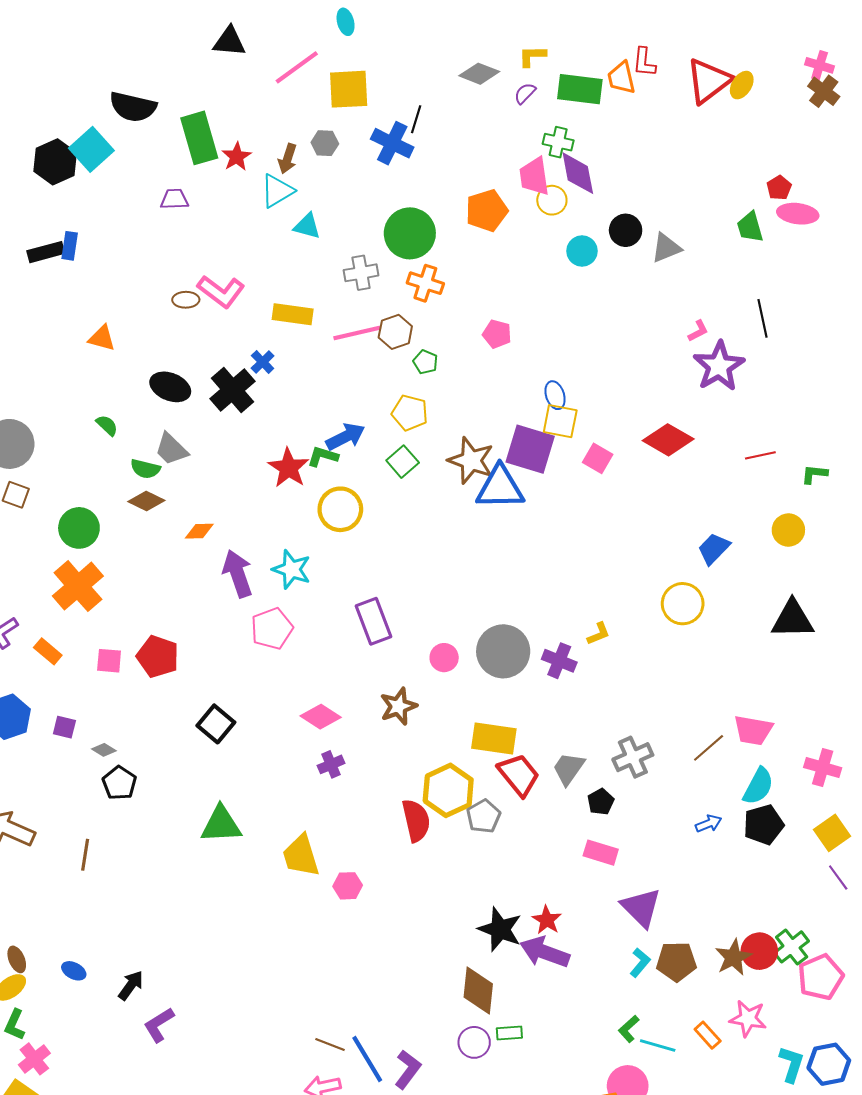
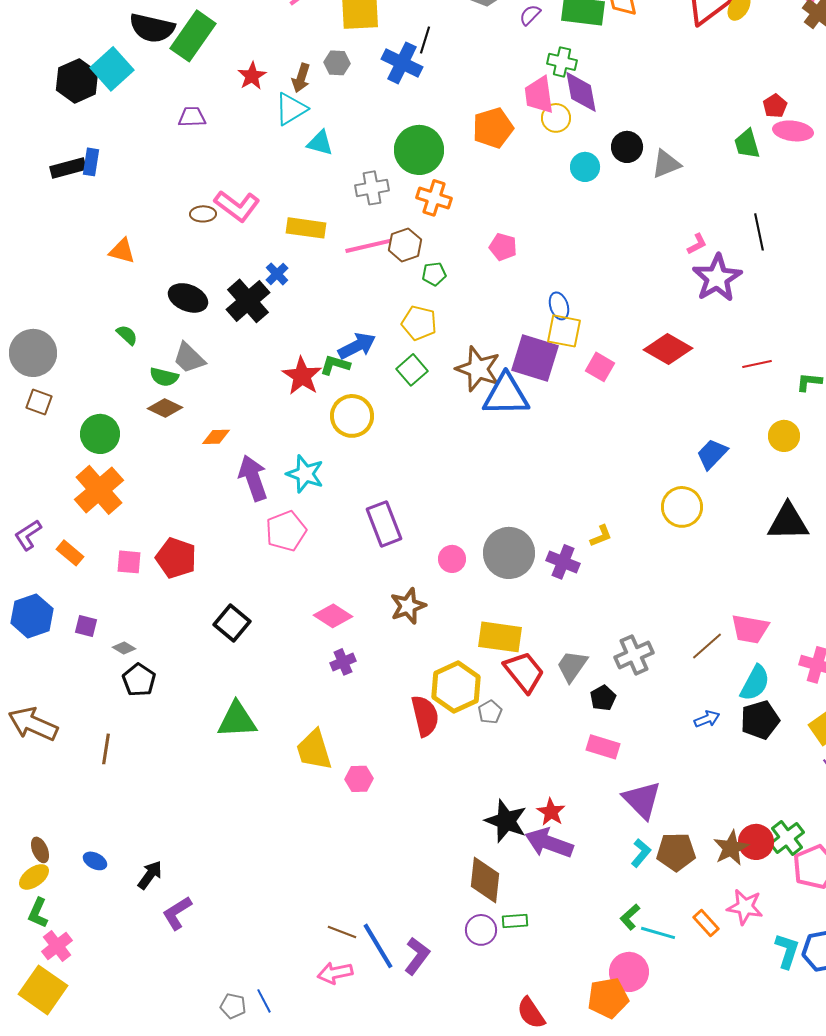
green rectangle: (199, 138) -> (193, 36), moved, turned 51
green pentagon: (425, 362) -> (434, 274), turned -30
gray pentagon: (483, 816) -> (490, 712), size x0.7

